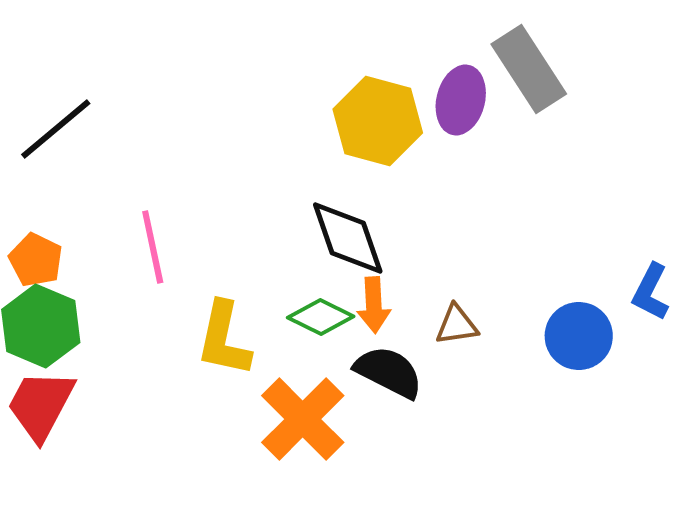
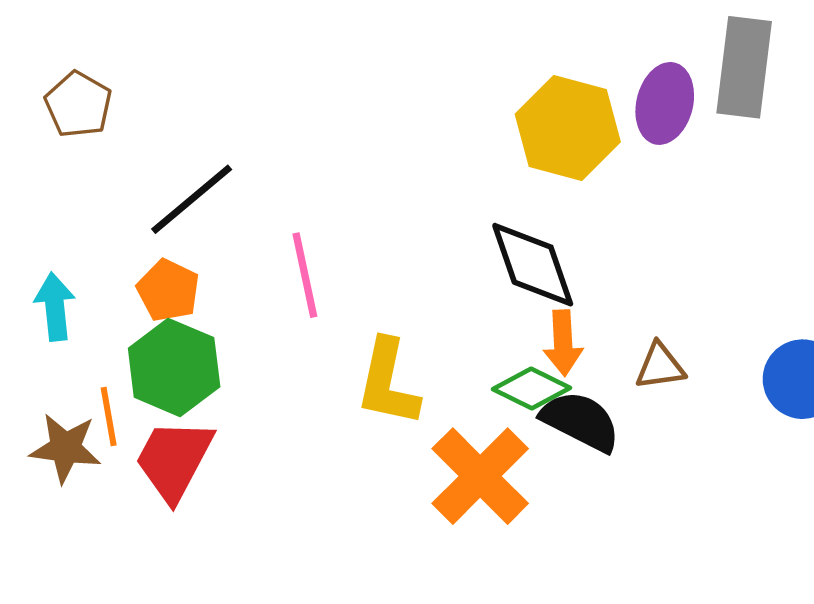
gray rectangle: (529, 69) -> (744, 67), turned 40
black line: (56, 129) -> (192, 199), moved
green diamond: (321, 317) -> (532, 388), moved

